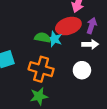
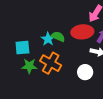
cyan star: (54, 39) -> (48, 39), moved
green star: (39, 96) -> (29, 66), moved

